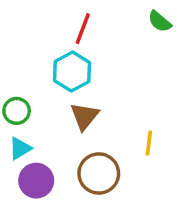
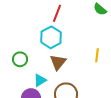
yellow line: (149, 143) -> (97, 55), moved
cyan triangle: (20, 148) -> (40, 80), moved

